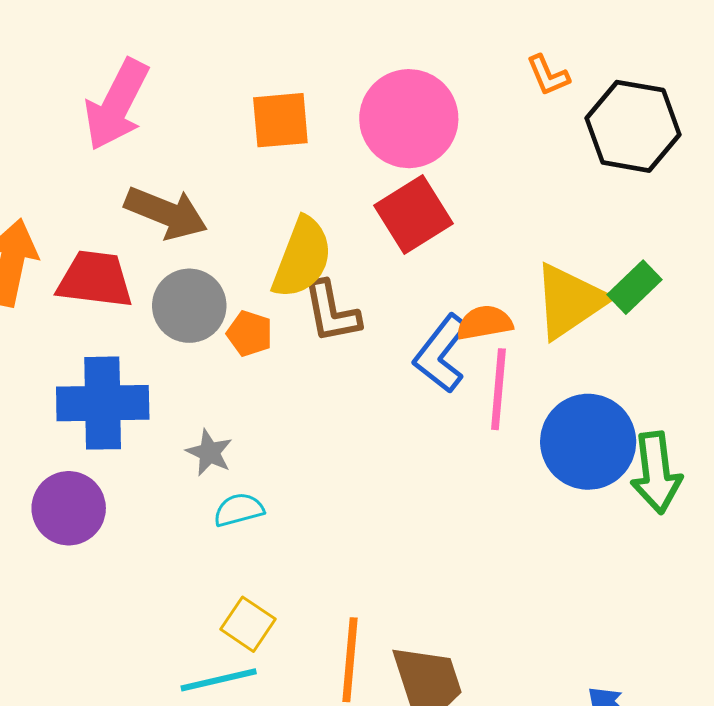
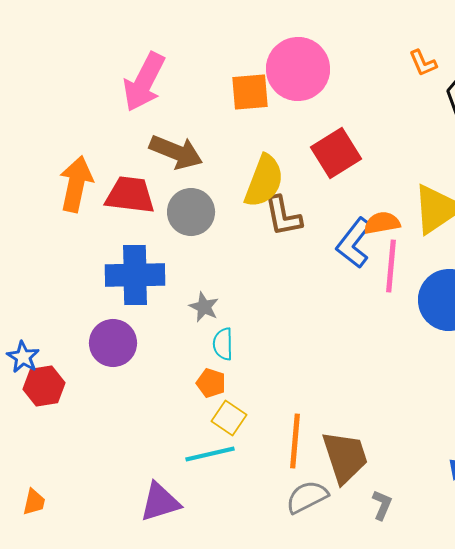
pink circle: (409, 119) -> (298, 69), moved
orange pentagon: (250, 334) -> (211, 383), moved
cyan semicircle: (239, 510) -> (223, 344), turned -76

